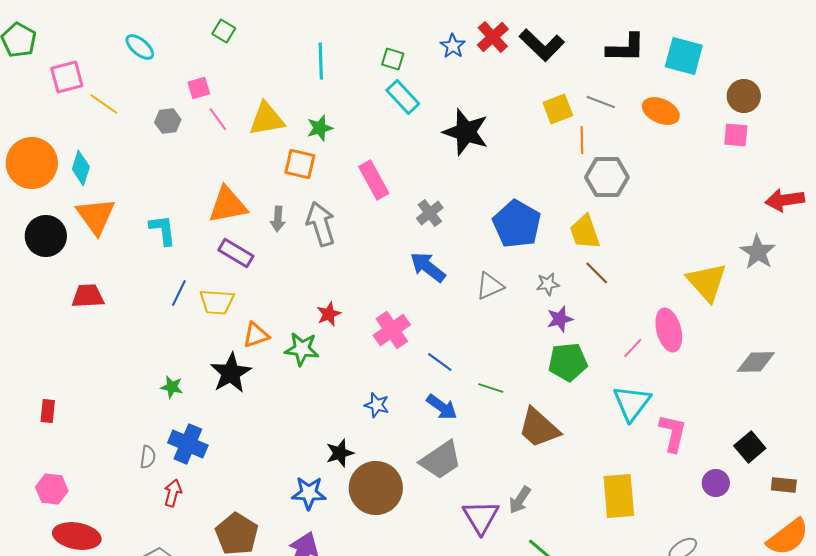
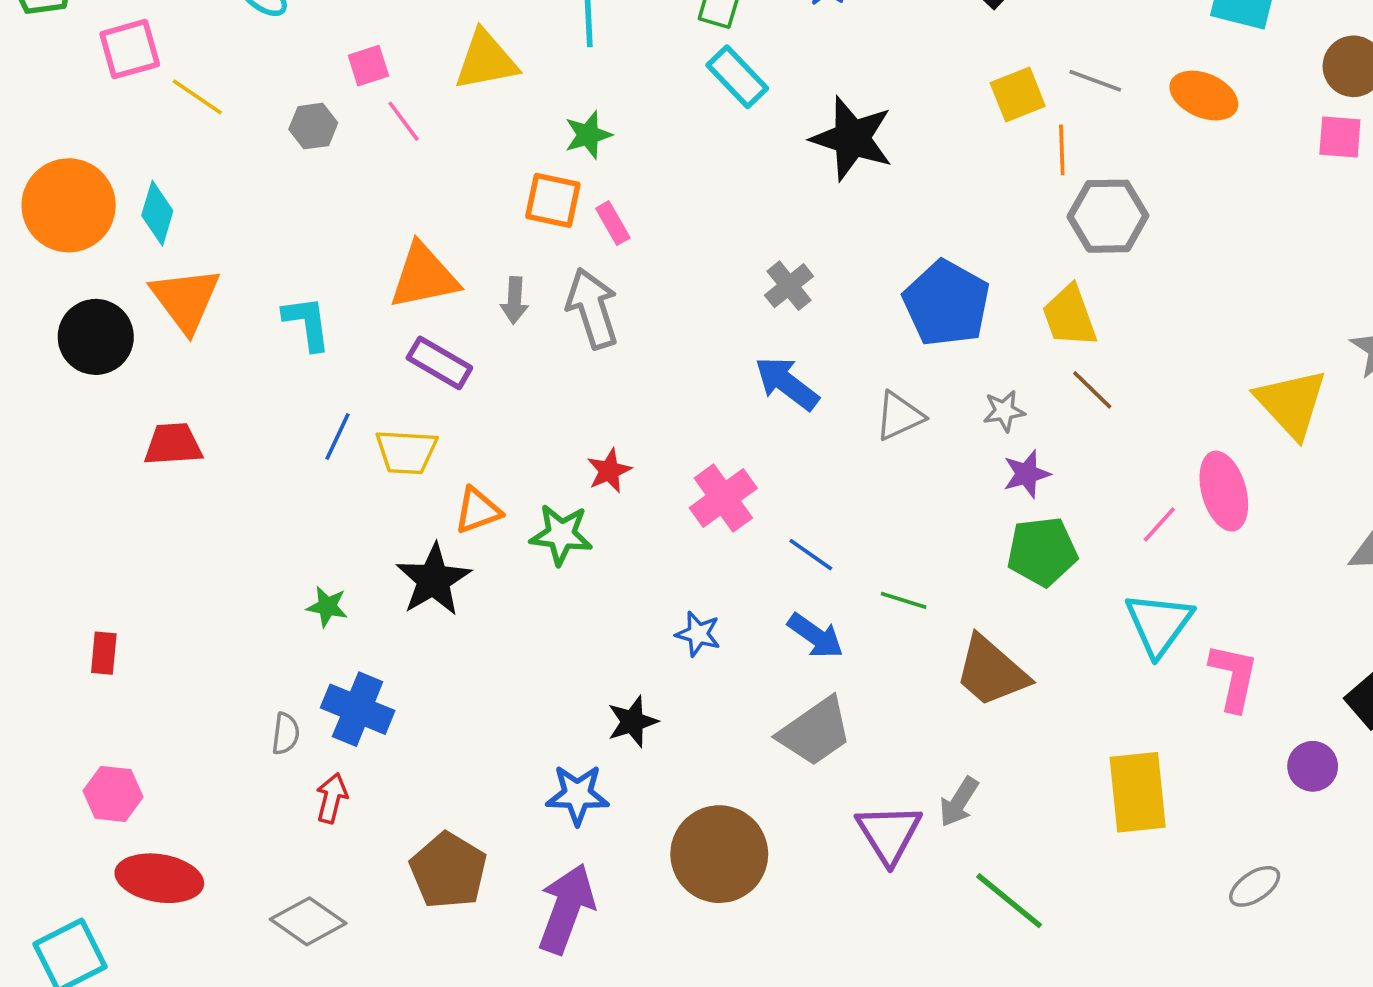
yellow triangle: (267, 119) -> (486, 60), moved
pink rectangle: (374, 180) -> (613, 223), moved, size x0.6
brown circle: (376, 488) -> (719, 854), moved

